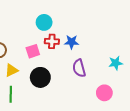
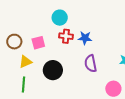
pink square: (33, 51) -> (38, 43), moved

